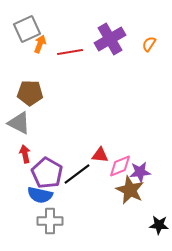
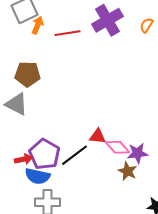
red arrow: (25, 154) -> (24, 159), moved, turned 90
pink diamond: (120, 166) -> (118, 147), turned 70
brown star: (130, 190) -> (128, 171), size x0.7

